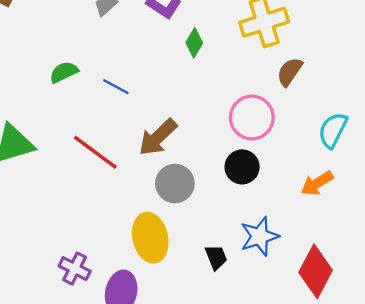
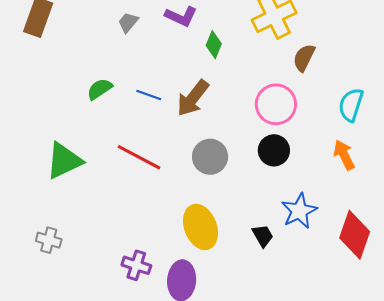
brown arrow: (158, 137) -> (193, 98), moved
orange arrow: (317, 183) -> (344, 155), turned 104
gray circle: (175, 184) -> (210, 157), moved

